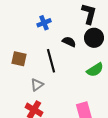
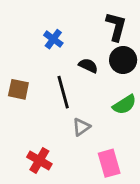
blue cross: (44, 23) -> (53, 39), turned -32
gray triangle: (37, 85) -> (81, 127), moved

